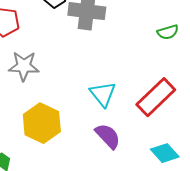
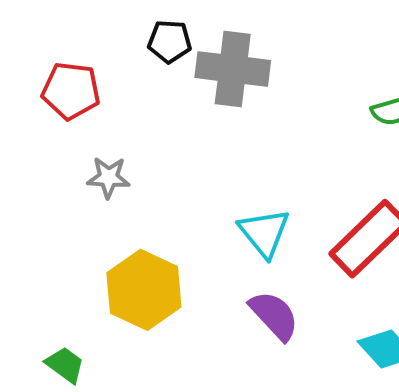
gray star: (24, 66) -> (108, 177), size x0.7

